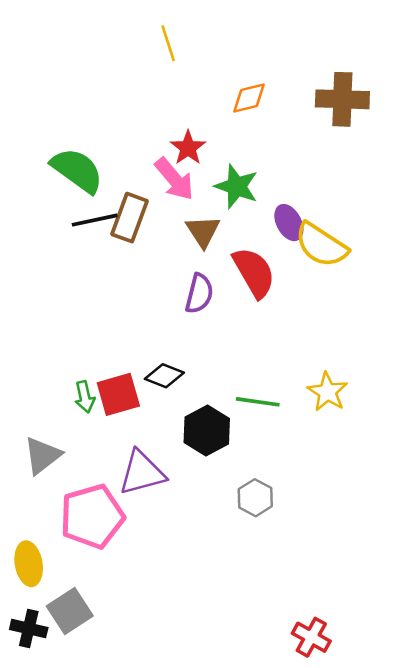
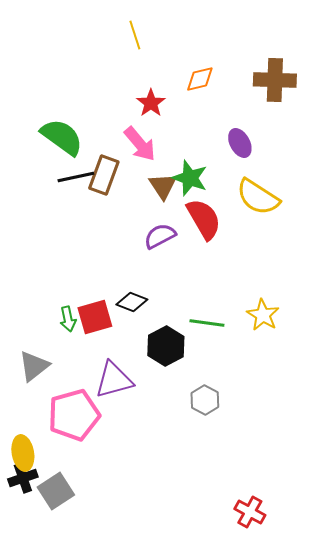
red star: (188, 148) -> (151, 103), moved
green star: (237, 186) -> (190, 178), moved
purple ellipse: (289, 223) -> (240, 143), moved
purple semicircle: (199, 294) -> (160, 236), turned -132
black cross: (29, 628) -> (23, 478), moved, turned -32

